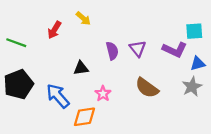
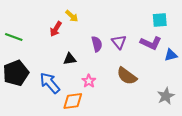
red arrow: (54, 30) -> (56, 29), moved
cyan square: (194, 31) -> (160, 20), moved
gray star: (192, 87) -> (166, 96), moved

